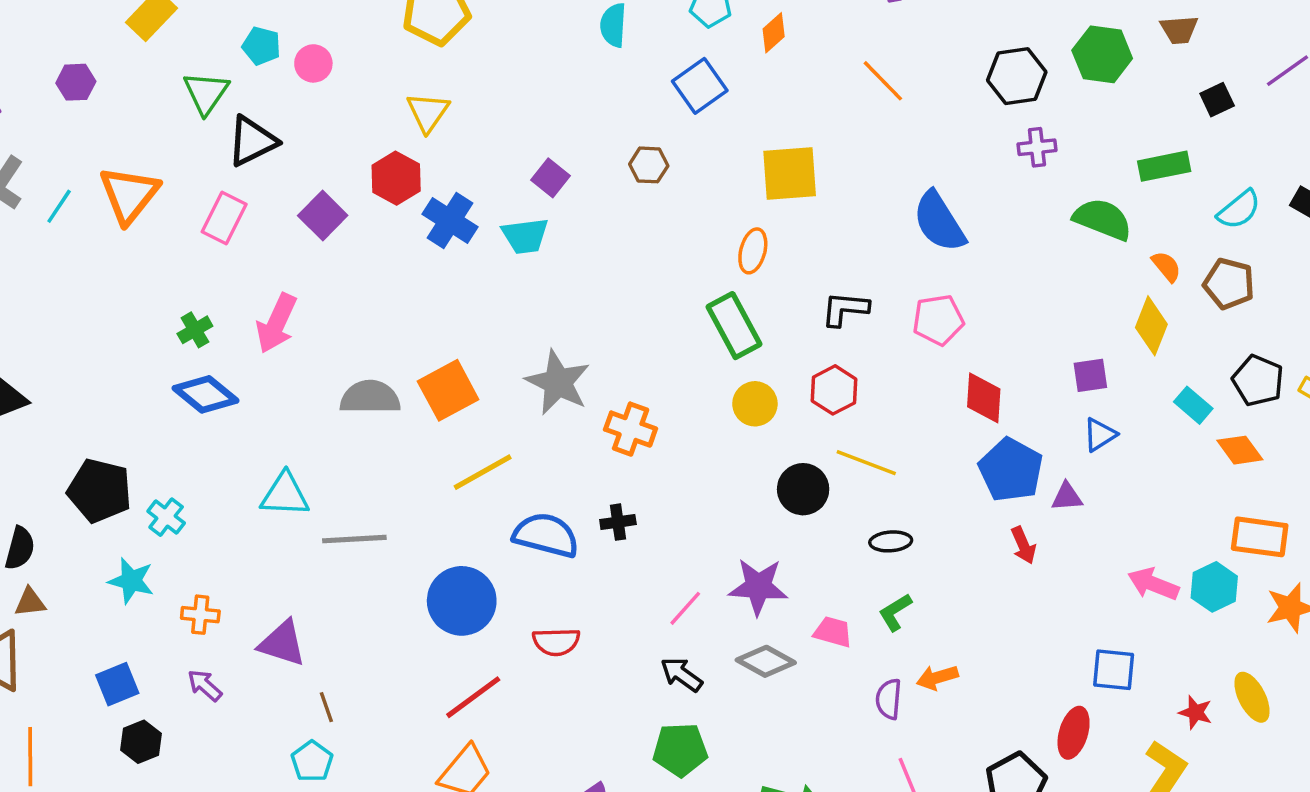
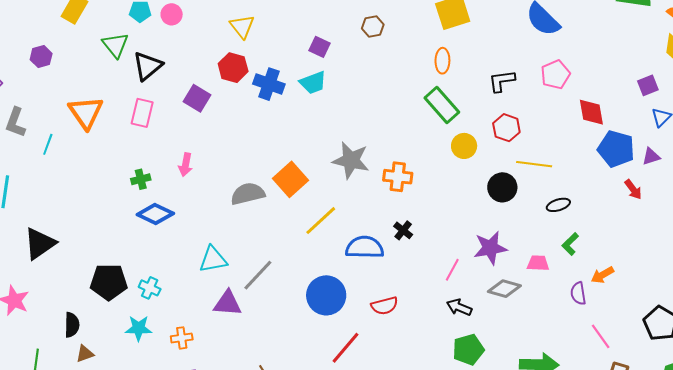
cyan line: (59, 206) -> (48, 144), moved
pink arrow: (277, 323) -> (186, 165), size x0.7
green cross: (195, 330) -> (141, 179), turned 30
black cross: (618, 522) -> (403, 230), turned -30
gray line: (354, 539) -> (258, 275), turned -30
purple triangle: (282, 643) -> (227, 303), moved

